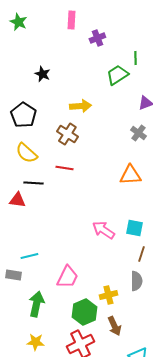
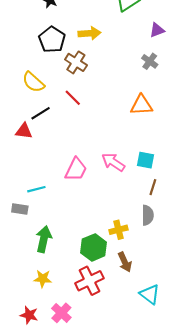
black pentagon: (23, 115) -> (52, 40), moved
red line: (64, 168) -> (73, 98), turned 36
black line: (33, 183) -> (41, 113), turned -36
pink trapezoid: (67, 277) -> (76, 169), moved

